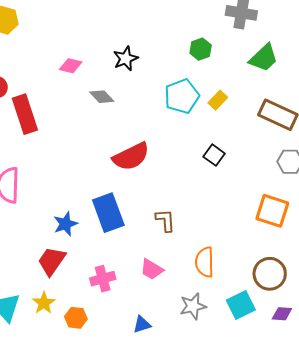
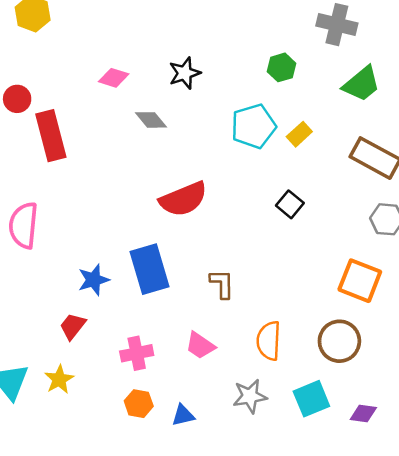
red trapezoid: (52, 261) -> (73, 326), size x0.7
brown circle: (270, 274) -> (339, 341), moved
orange hexagon: (76, 318) -> (139, 404), moved

